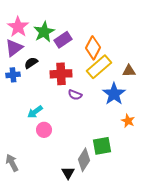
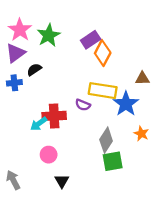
purple rectangle: (63, 40) -> (91, 40), moved
yellow rectangle: (99, 67) -> (103, 91), moved, turned 50
red cross: (61, 74) -> (54, 116), moved
pink circle: (44, 130) -> (49, 155), moved
gray diamond: (84, 160) -> (106, 140), moved
black triangle: (68, 173) -> (62, 181), moved

